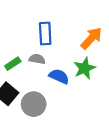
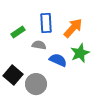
orange arrow: (91, 38) -> (73, 28), moved
green rectangle: (13, 64) -> (18, 32), moved

